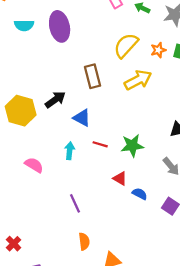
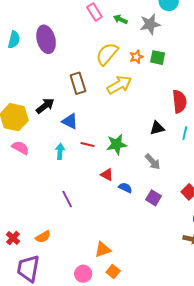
cyan semicircle: (24, 25) -> (14, 40), turned -72
pink semicircle: (34, 165) -> (20, 148), moved
orange semicircle: (84, 241) -> (43, 237), moved, turned 70

